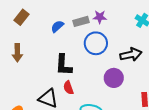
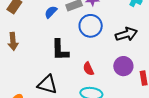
purple circle: (114, 78) -> (123, 66), moved
red semicircle: (68, 88) -> (88, 69), moved

